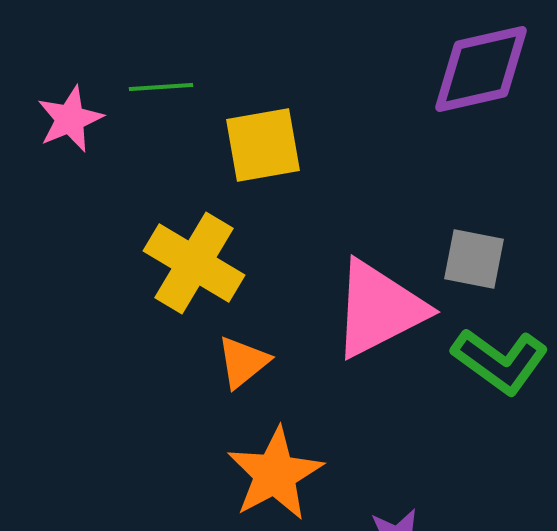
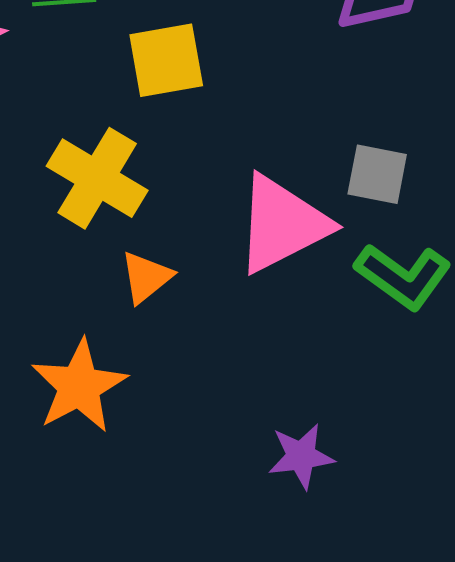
orange star: (275, 474) -> (79, 386), moved

